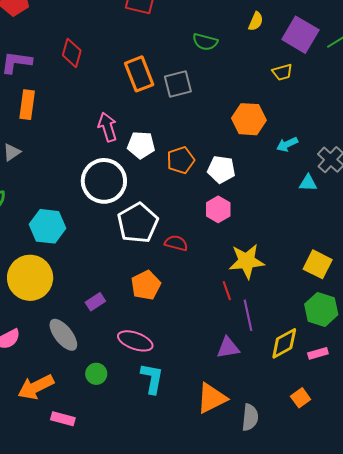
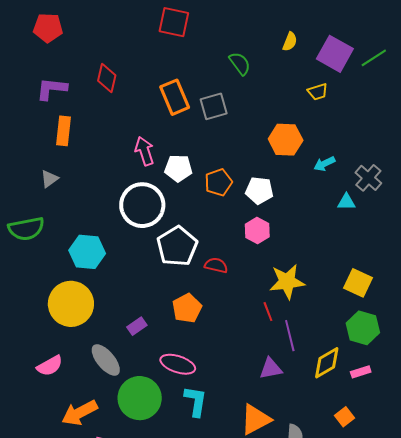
green semicircle: (205, 42) -> (240, 63), turned -140
green circle: (96, 374) -> (140, 398), size x2.0

